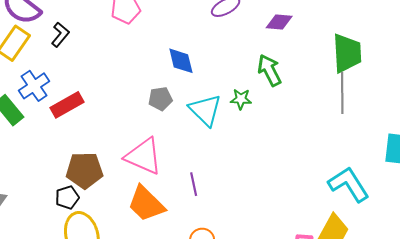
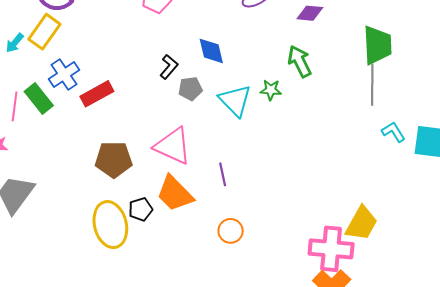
black L-shape: (60, 35) -> (169, 67), moved
cyan L-shape: (349, 184) -> (393, 132), moved, size x0.6
black pentagon: (67, 198) -> (141, 209), moved

